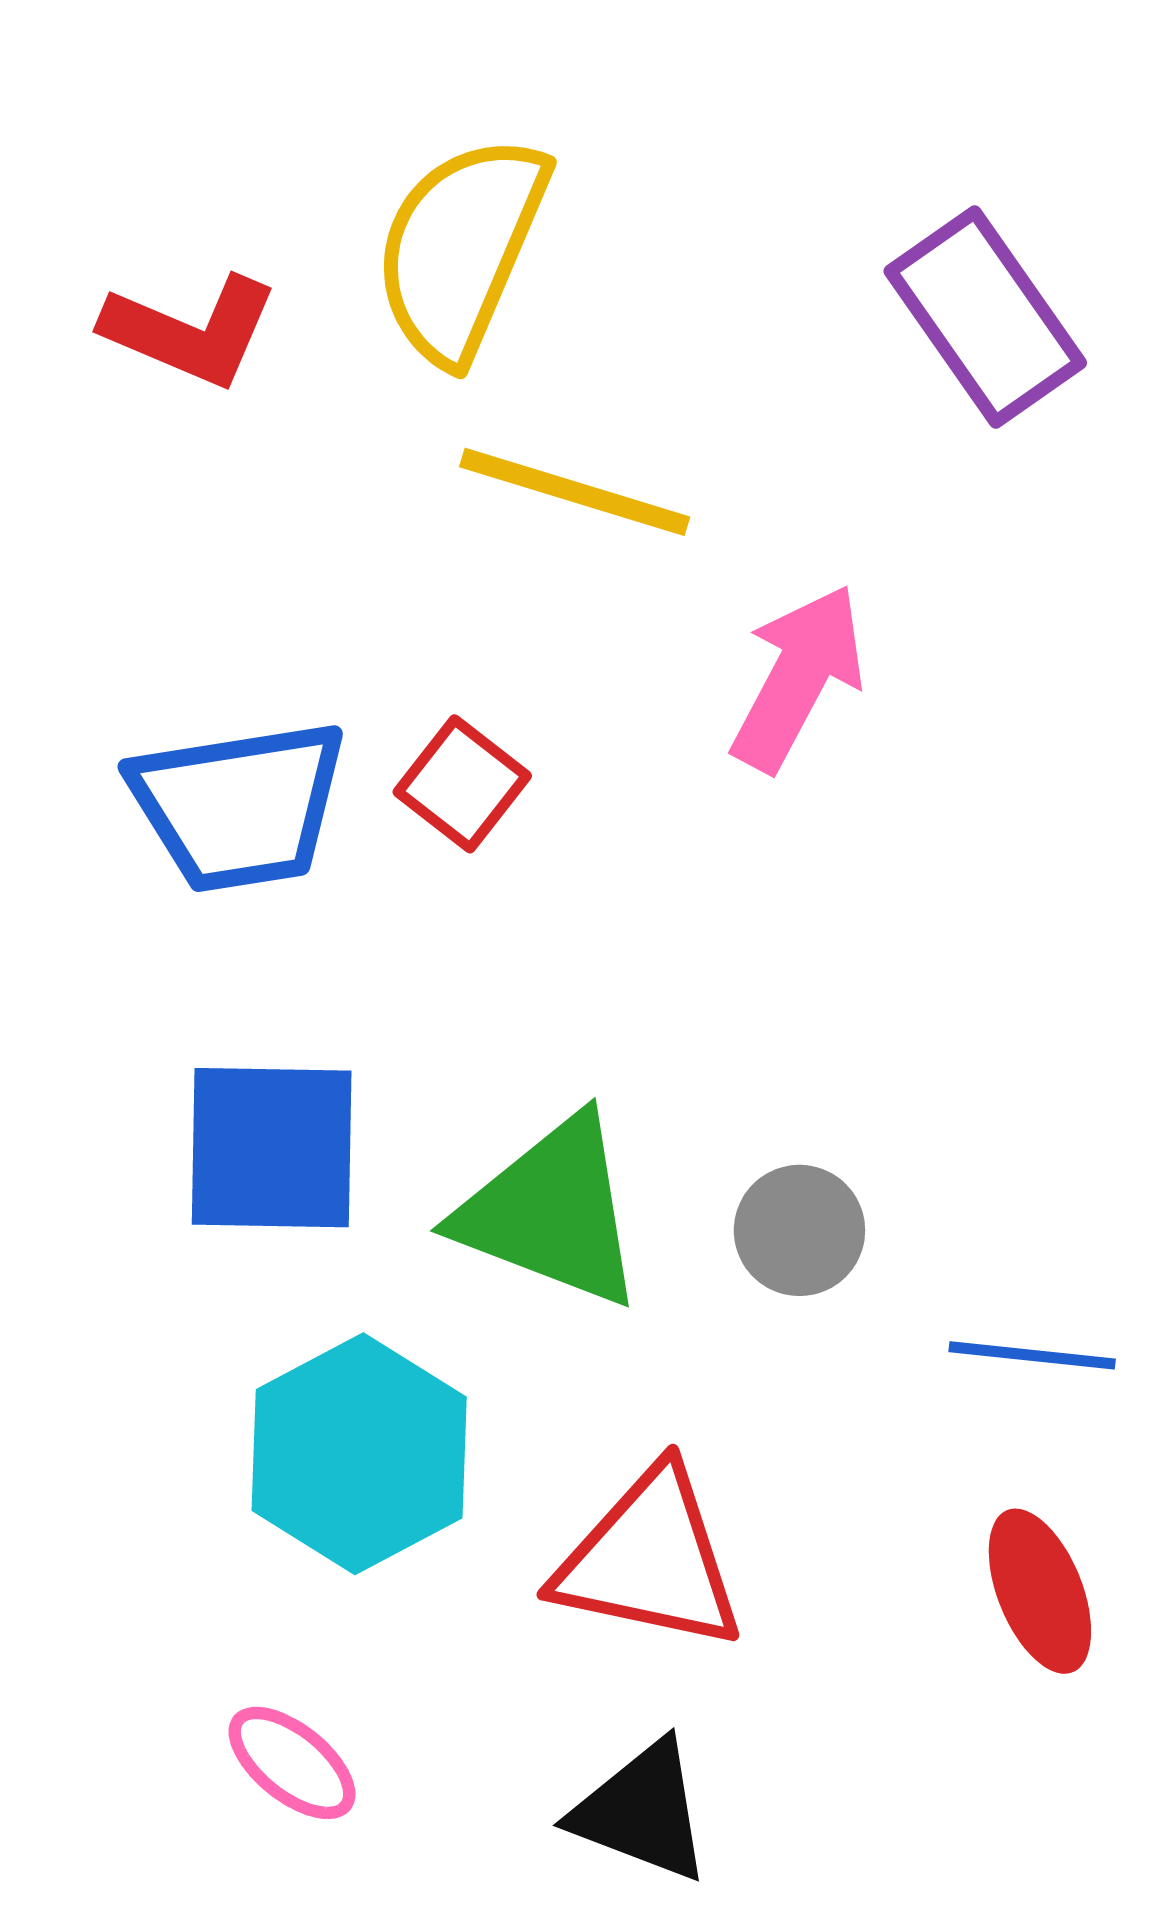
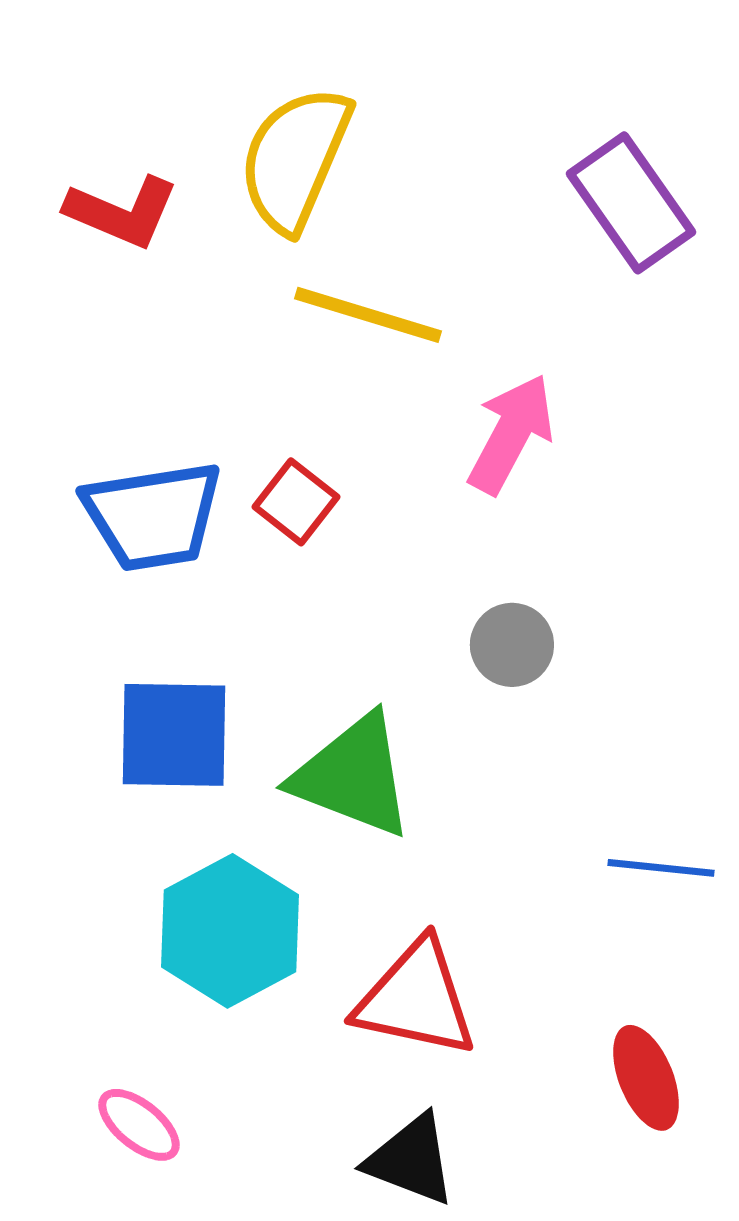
gray circle: (799, 1230) -> (512, 645), moved
red ellipse: (1040, 1591) -> (646, 1078), moved
pink ellipse: (292, 1763) -> (139, 1125), moved

